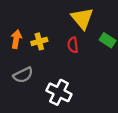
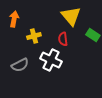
orange arrow: (16, 39) -> (14, 19), moved
white cross: (59, 92) -> (51, 60), moved

